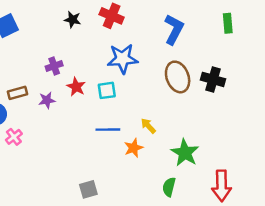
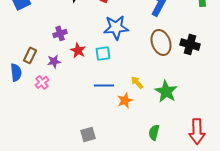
brown rectangle: (18, 93) -> (30, 55), turned -49
pink cross: (14, 137) -> (42, 82), moved
green star: (185, 153) -> (166, 91), moved

